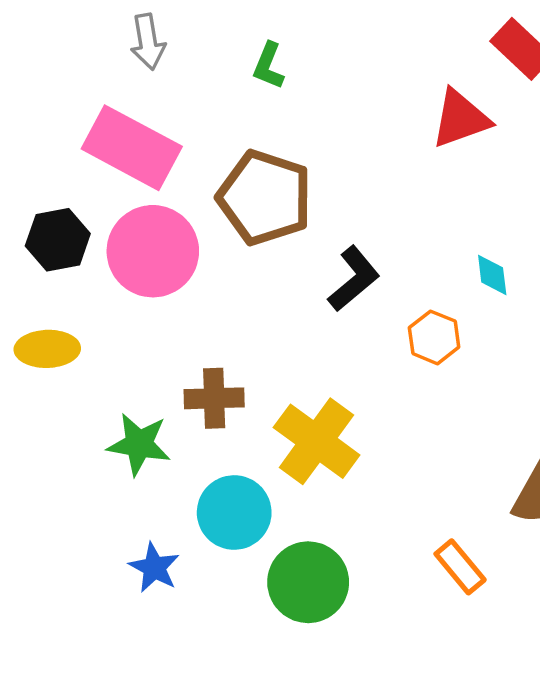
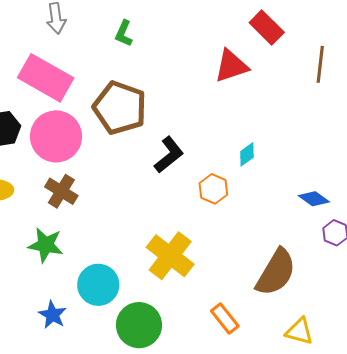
cyan diamond: (492, 275) -> (247, 154), turned 60
brown cross: (214, 398) -> (61, 191), moved, turned 32
yellow cross: (317, 441) -> (170, 256), moved

